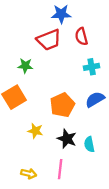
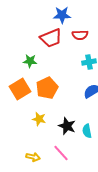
red semicircle: (81, 36) -> (80, 35), turned -77
orange pentagon: (62, 105) -> (47, 88), moved
pink line: (60, 169) -> (61, 153), turned -48

